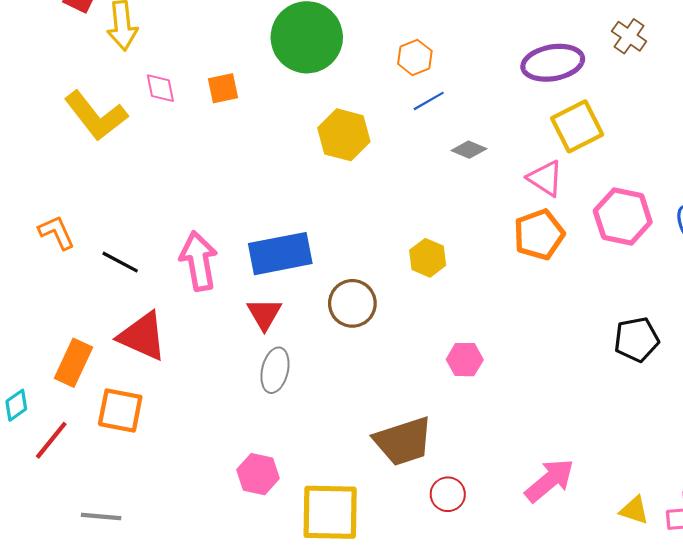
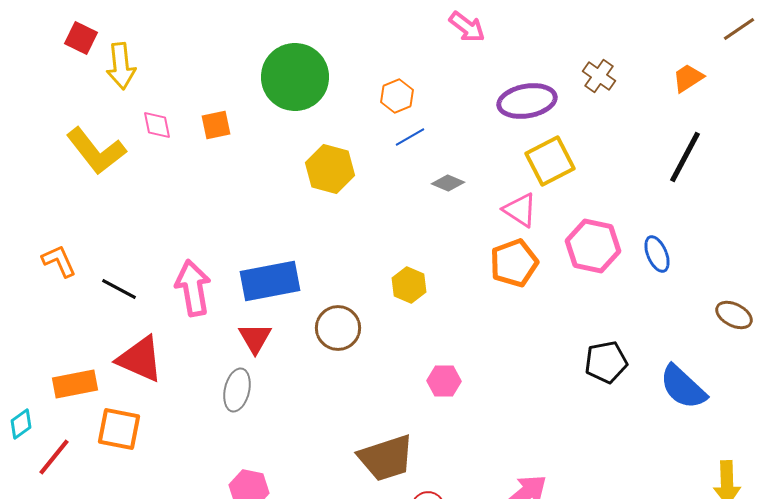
orange rectangle: (74, 363) -> (75, 384), turned 54
gray ellipse: (275, 370) -> (237, 390), moved

